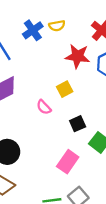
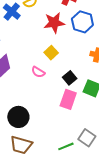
pink rectangle: (68, 162) -> (68, 99), moved

